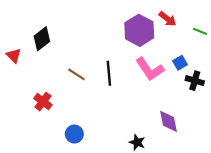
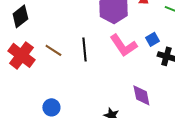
red cross: (43, 102) -> (21, 55), moved, size x1.5

